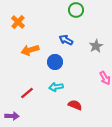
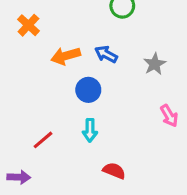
orange arrow: (30, 50) -> (66, 56), moved
cyan arrow: (56, 87) -> (90, 130), turned -80
red semicircle: (75, 105) -> (114, 171), moved

